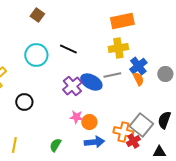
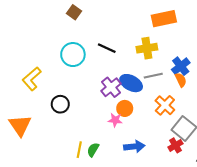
yellow cross: (118, 48) -> (147, 48), moved
orange circle: (89, 122) -> (125, 108), moved
orange cross: (123, 132) -> (165, 105), moved, turned 30
yellow line: (14, 145) -> (79, 150), moved

